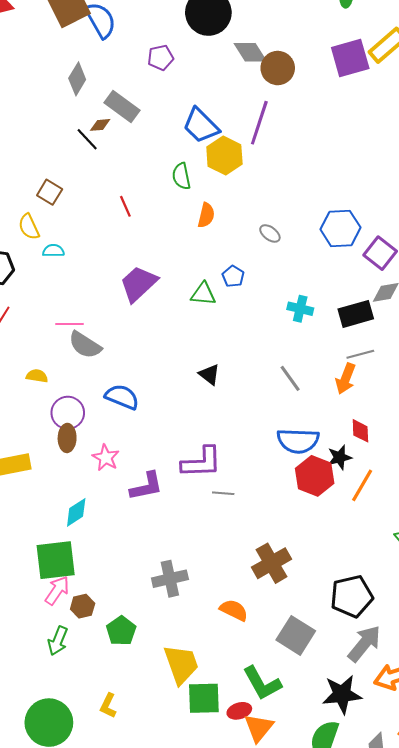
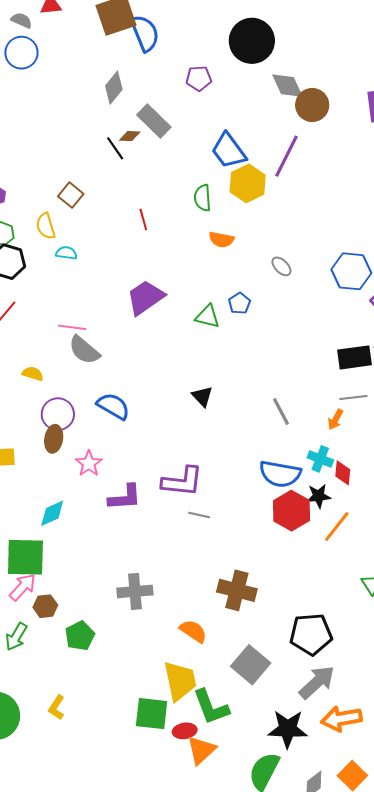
orange semicircle: (206, 215) -> (221, 240), turned 80
cyan cross: (300, 309) -> (320, 459), moved
orange arrow: (346, 379) -> (335, 419), size x0.7
brown cross: (272, 563) -> (237, 590), turned 36
yellow trapezoid: (181, 664) -> (180, 681), moved

